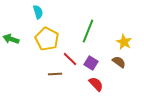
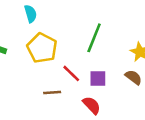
purple square: (91, 63) -> (98, 79), turned -32
red semicircle: (96, 84) -> (92, 105), moved

